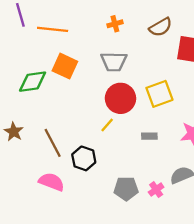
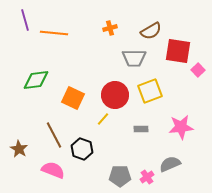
gray trapezoid: (114, 62) -> (134, 58), moved
orange square: (65, 66) -> (73, 98), moved
brown star: (14, 132) -> (19, 149), moved

